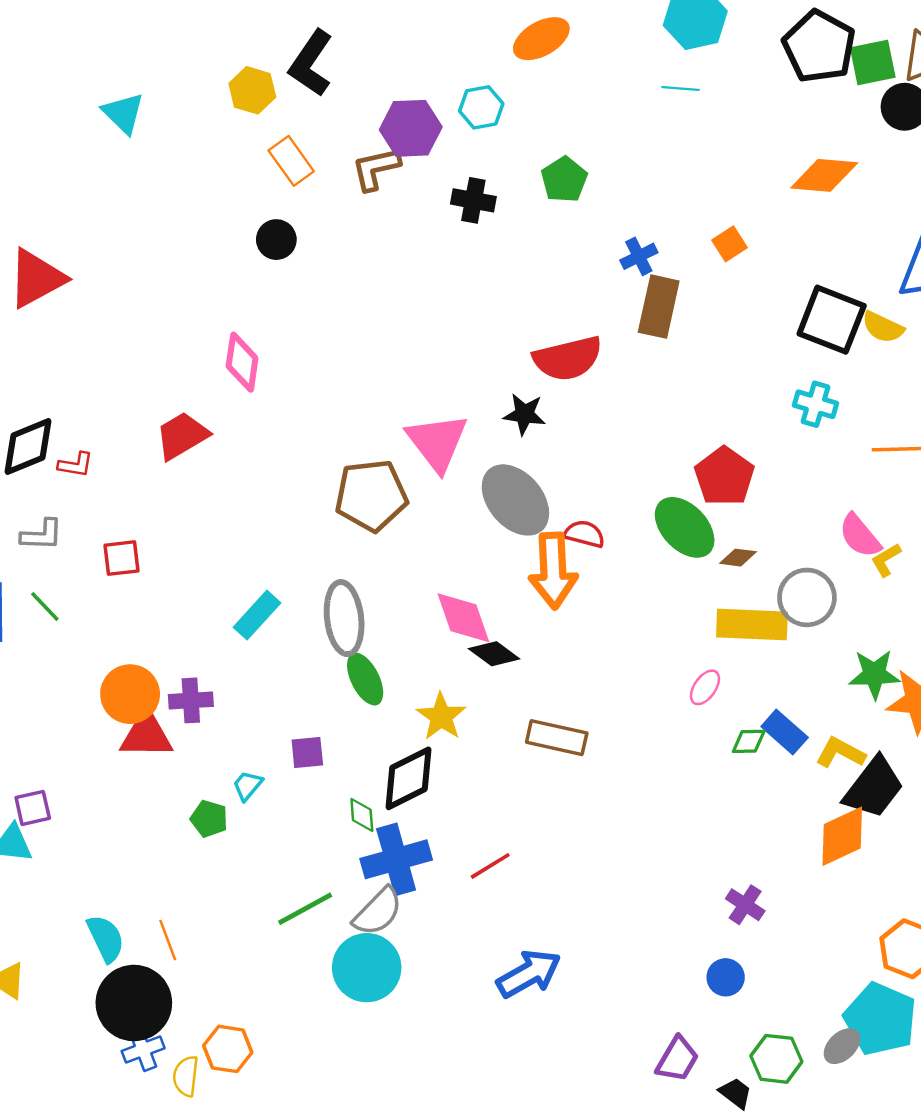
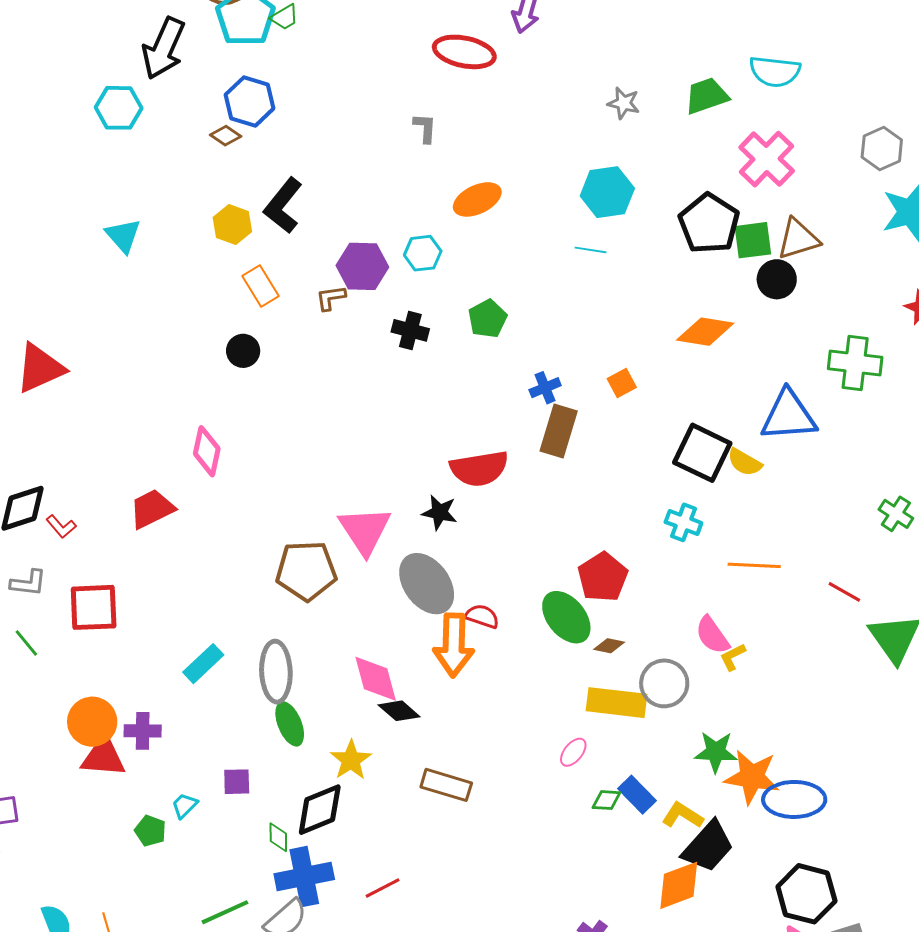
brown L-shape: (376, 169) -> (331, 298), size x0.7
red L-shape: (76, 465) -> (61, 526), turned 36
red square: (121, 558) -> (94, 607), size x1.6

